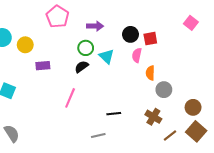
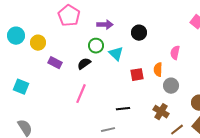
red square: (150, 39) -> (137, 75), moved
pink semicircle: (137, 55) -> (175, 53), moved
purple rectangle: (43, 66) -> (55, 63), turned 32
black semicircle: (82, 67) -> (84, 64), moved

